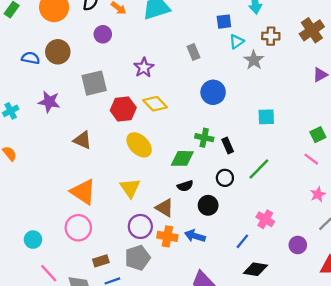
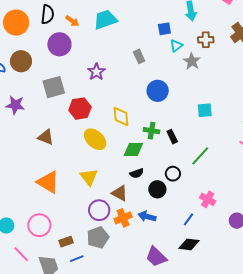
purple circle: (103, 34) -> (59, 44), size x1.5
yellow diamond: (155, 104) -> (121, 117), moved, turned 40
black circle: (225, 178) -> (173, 174), moved
pink circle: (78, 228) -> (39, 225), moved
orange cross: (167, 236) -> (123, 218), turned -30
black diamond: (255, 269) -> (189, 244), moved

